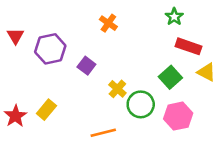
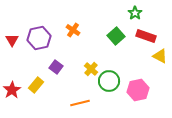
orange cross: (108, 23) -> (73, 30), moved
red triangle: (15, 36) -> (12, 40), moved
purple square: (86, 66) -> (56, 67), moved
green square: (170, 77) -> (116, 36), moved

